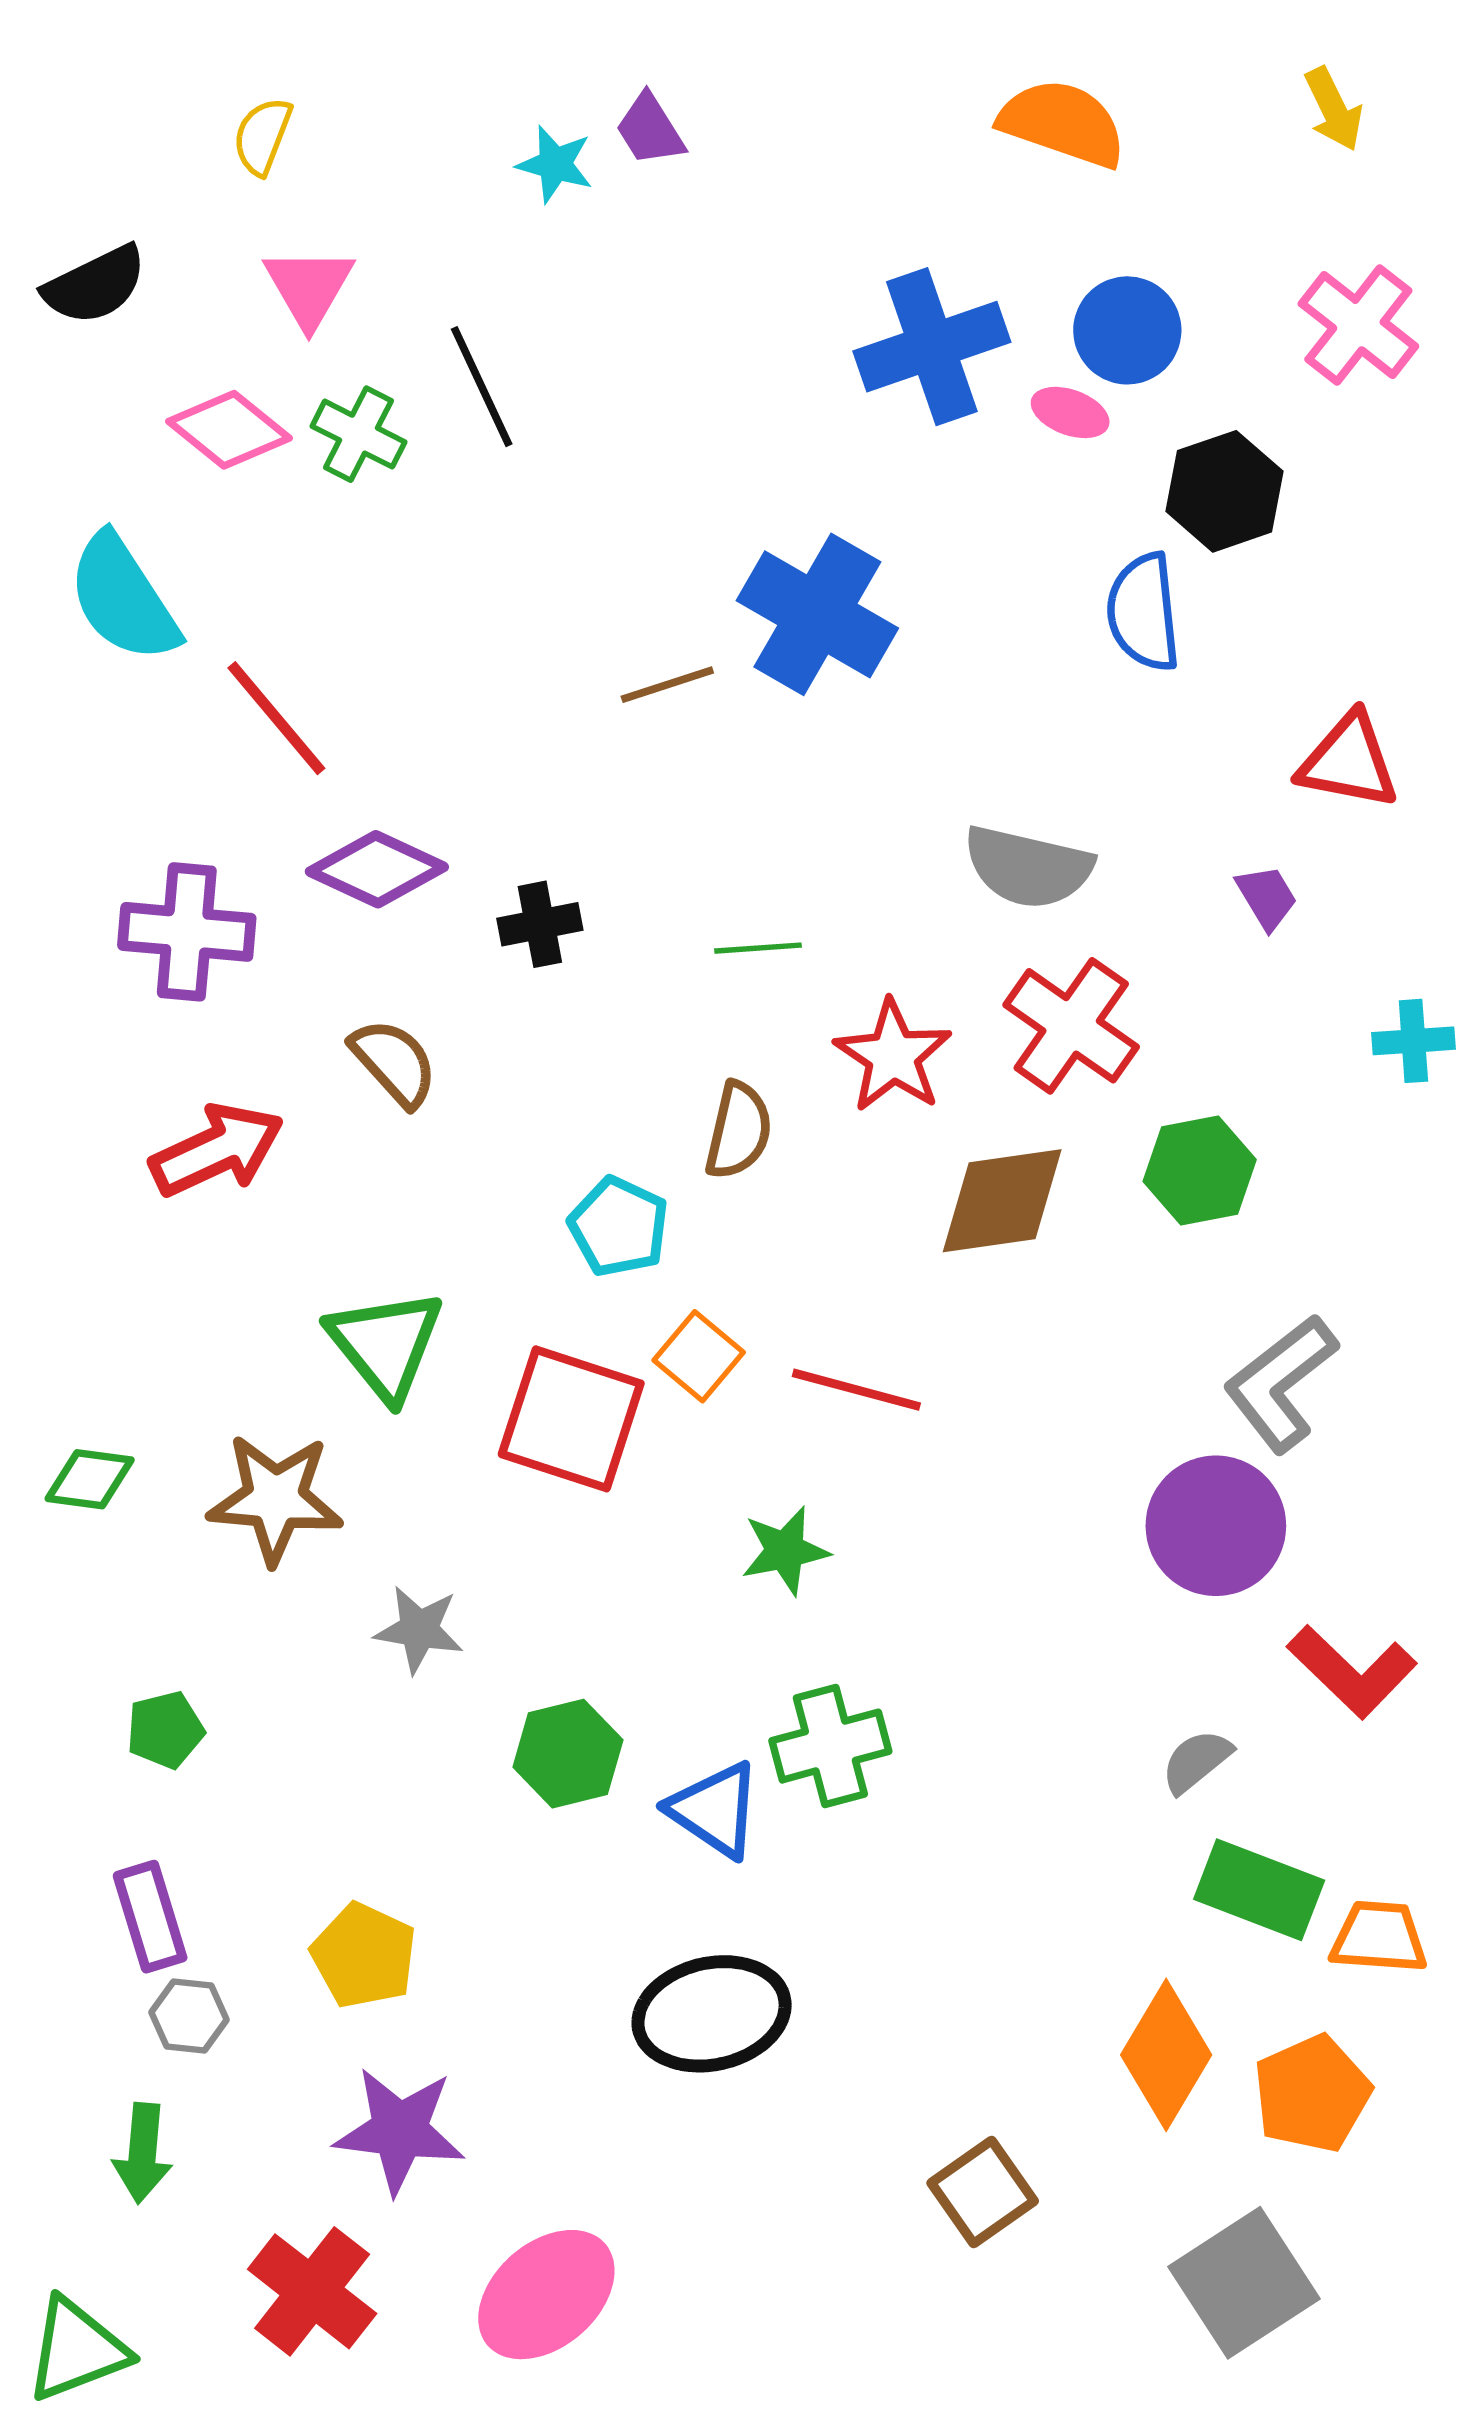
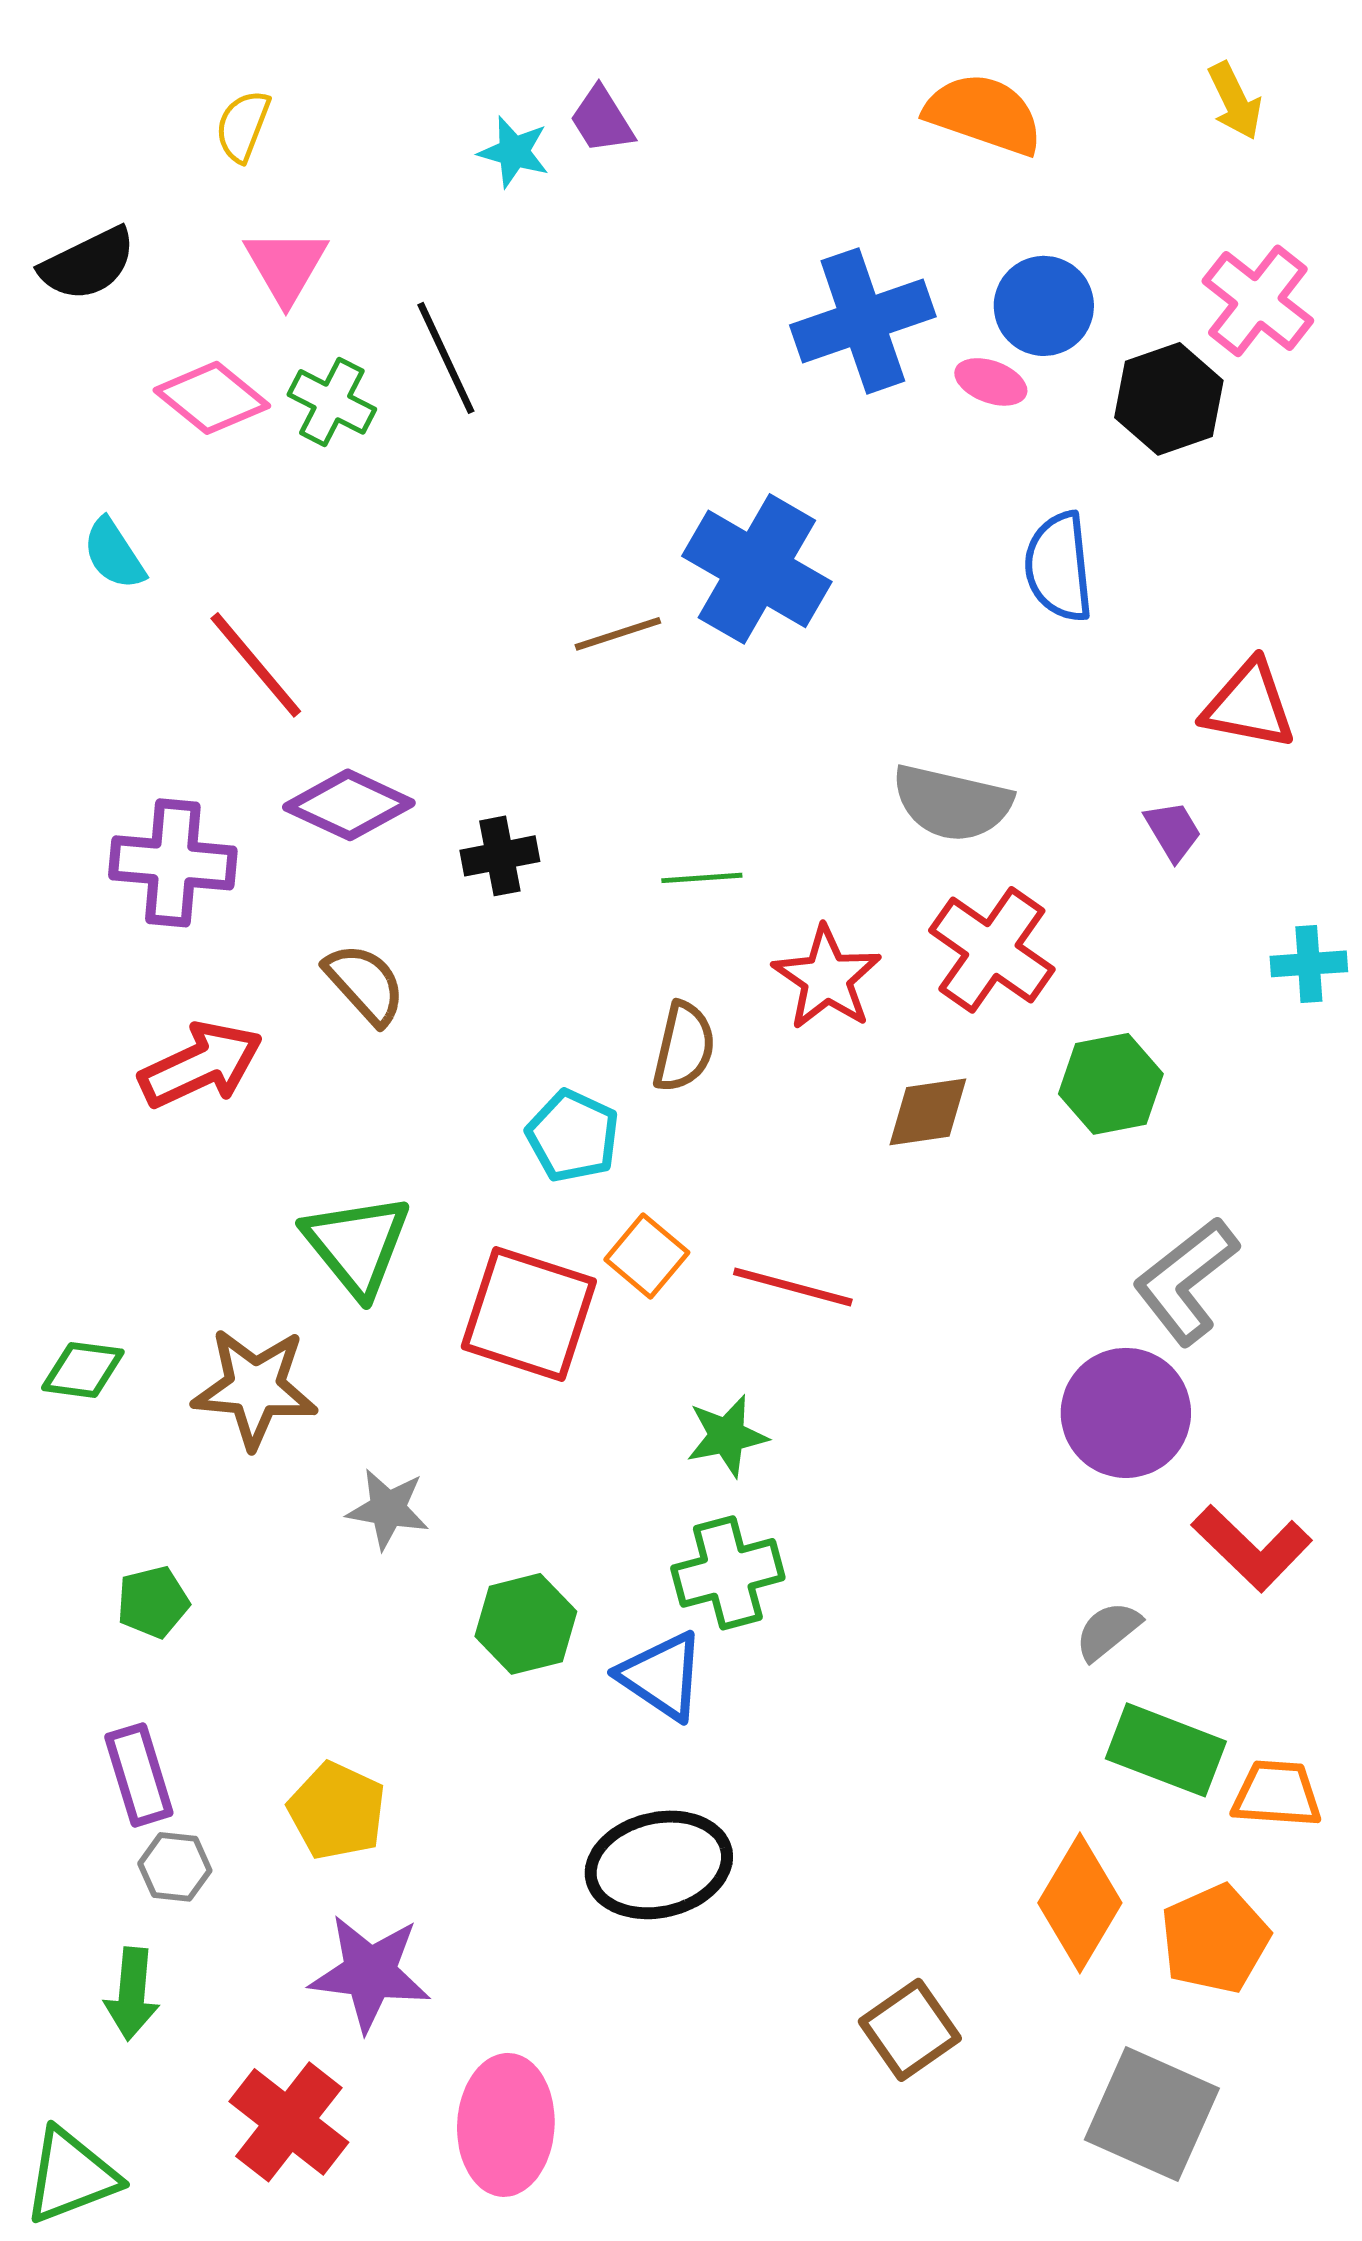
black hexagon: (1224, 491) -> (1169, 399), moved
cyan semicircle: (123, 598) -> (114, 554), size x0.6
brown diamond: (1002, 1201) -> (928, 1112), size x0.7
green cross: (830, 1746) -> (728, 1573), moved
gray square: (1244, 2283) -> (1152, 2114), turned -33
pink ellipse: (546, 2295) -> (506, 2125), turned -46

